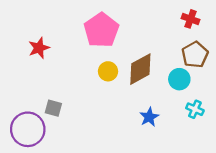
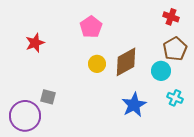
pink pentagon: (101, 30) -> (91, 27), size x0.7
blue star: (149, 117) -> (134, 105), size x1.4

